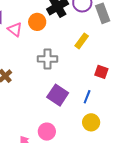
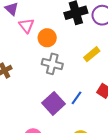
orange circle: (37, 22) -> (47, 38), moved
blue line: (87, 97) -> (77, 98), moved

